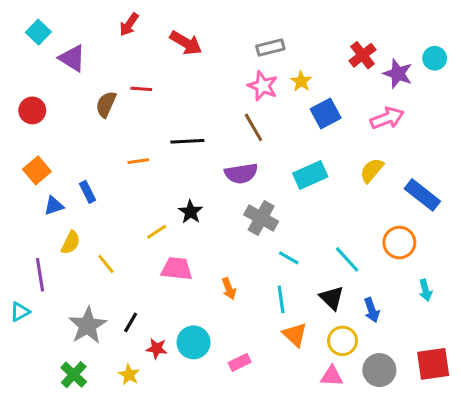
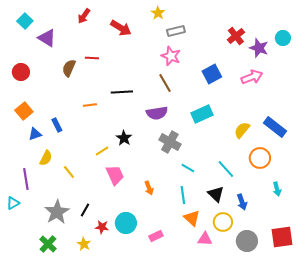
yellow star: (301, 81) -> (158, 13), moved
yellow semicircle: (372, 170) -> (242, 130), moved
pink trapezoid: (177, 269) -> (115, 175), turned 60
pink triangle: (332, 376) -> (205, 239), moved

